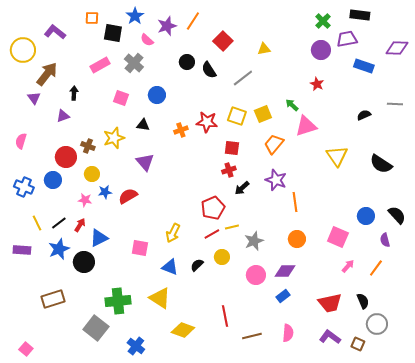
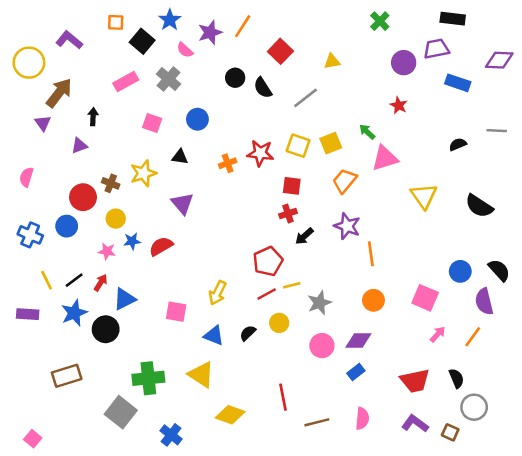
green cross: (323, 21) -> (380, 21), moved
black square: (113, 33) -> (142, 41), turned 30
purple semicircle: (385, 240) -> (484, 302), size x1.5

